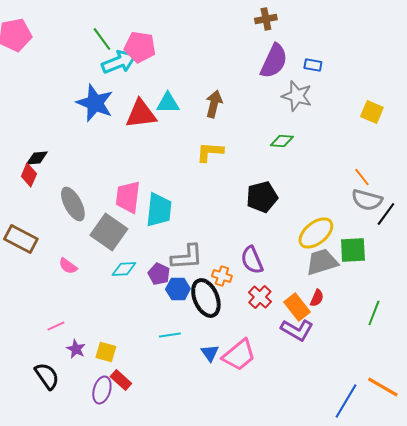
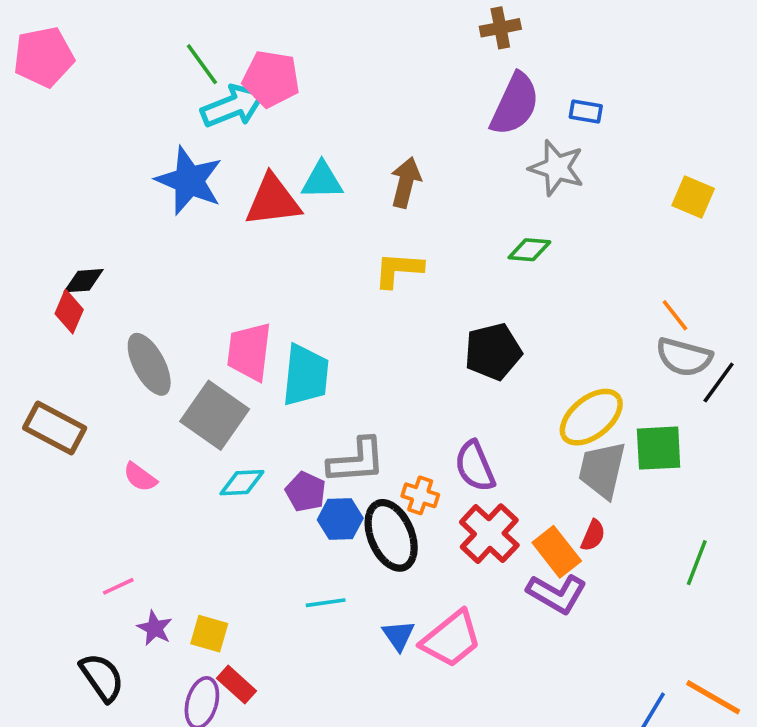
gray trapezoid: (322, 262) -> (602, 470), turned -60
red cross: (260, 297) -> (489, 534), size x1.4

